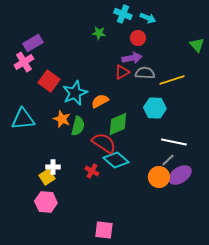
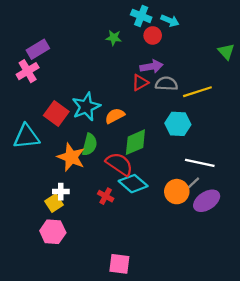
red circle: (138, 38) -> (153, 35), moved
red square: (49, 81) -> (56, 114), moved
orange star: (62, 119) -> (71, 157), moved, size x1.4
orange circle: (159, 177) -> (177, 192), moved

